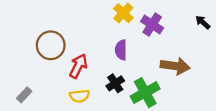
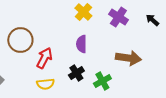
purple cross: (152, 25) -> (118, 17), moved
green cross: (145, 93) -> (102, 81), size x0.7

